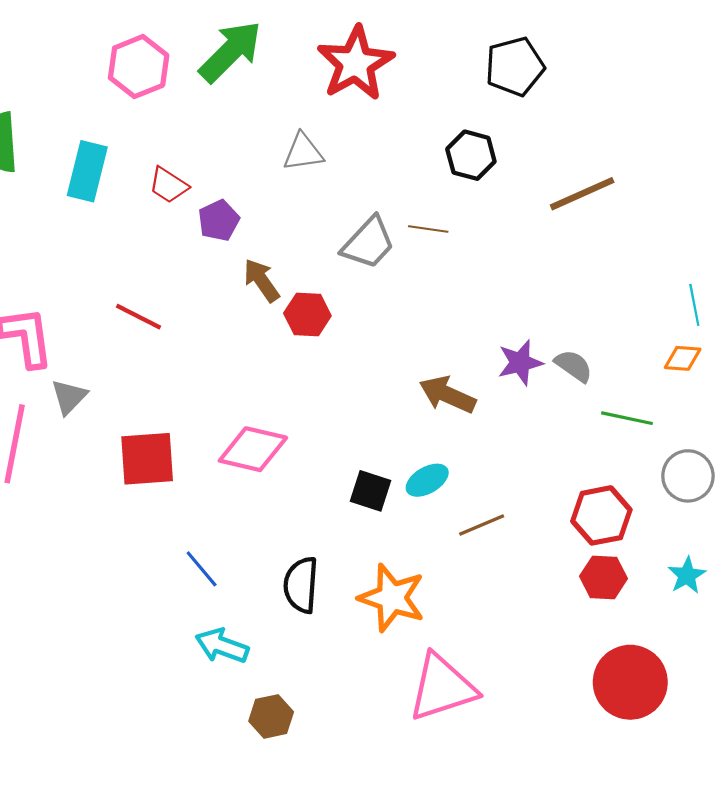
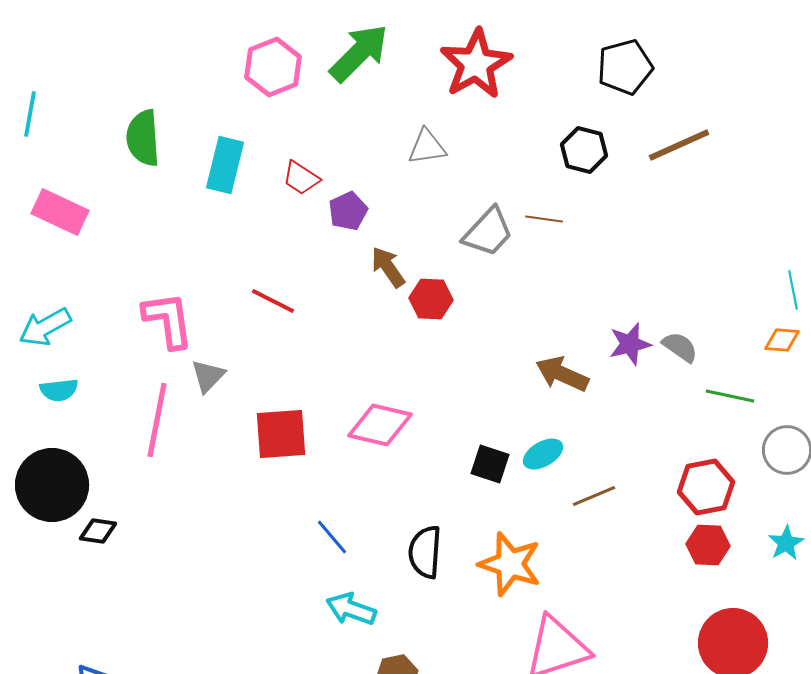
brown line: (582, 194) -> (679, 145), moved

